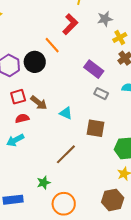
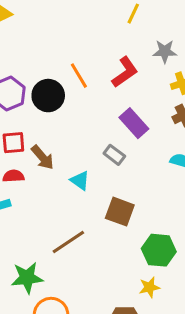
red L-shape: (70, 24) -> (125, 72), moved
gray rectangle: (101, 94) -> (114, 155), moved
green star: (44, 183) -> (27, 278), size x1.5

